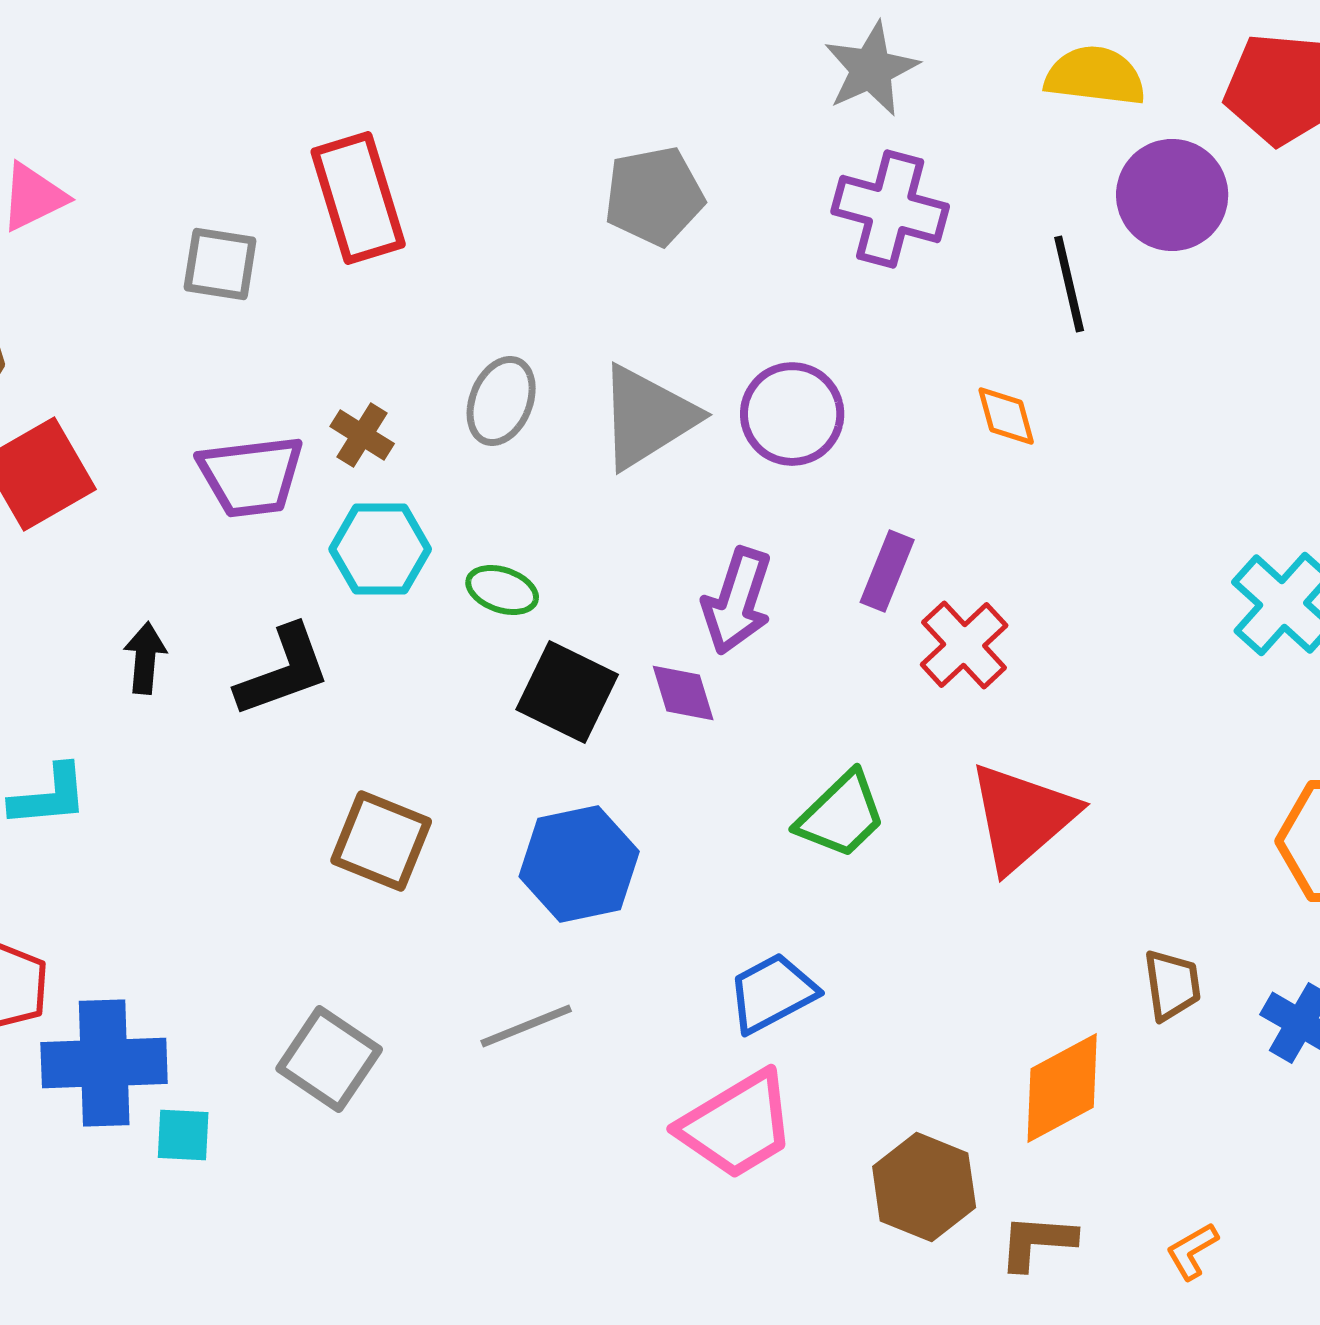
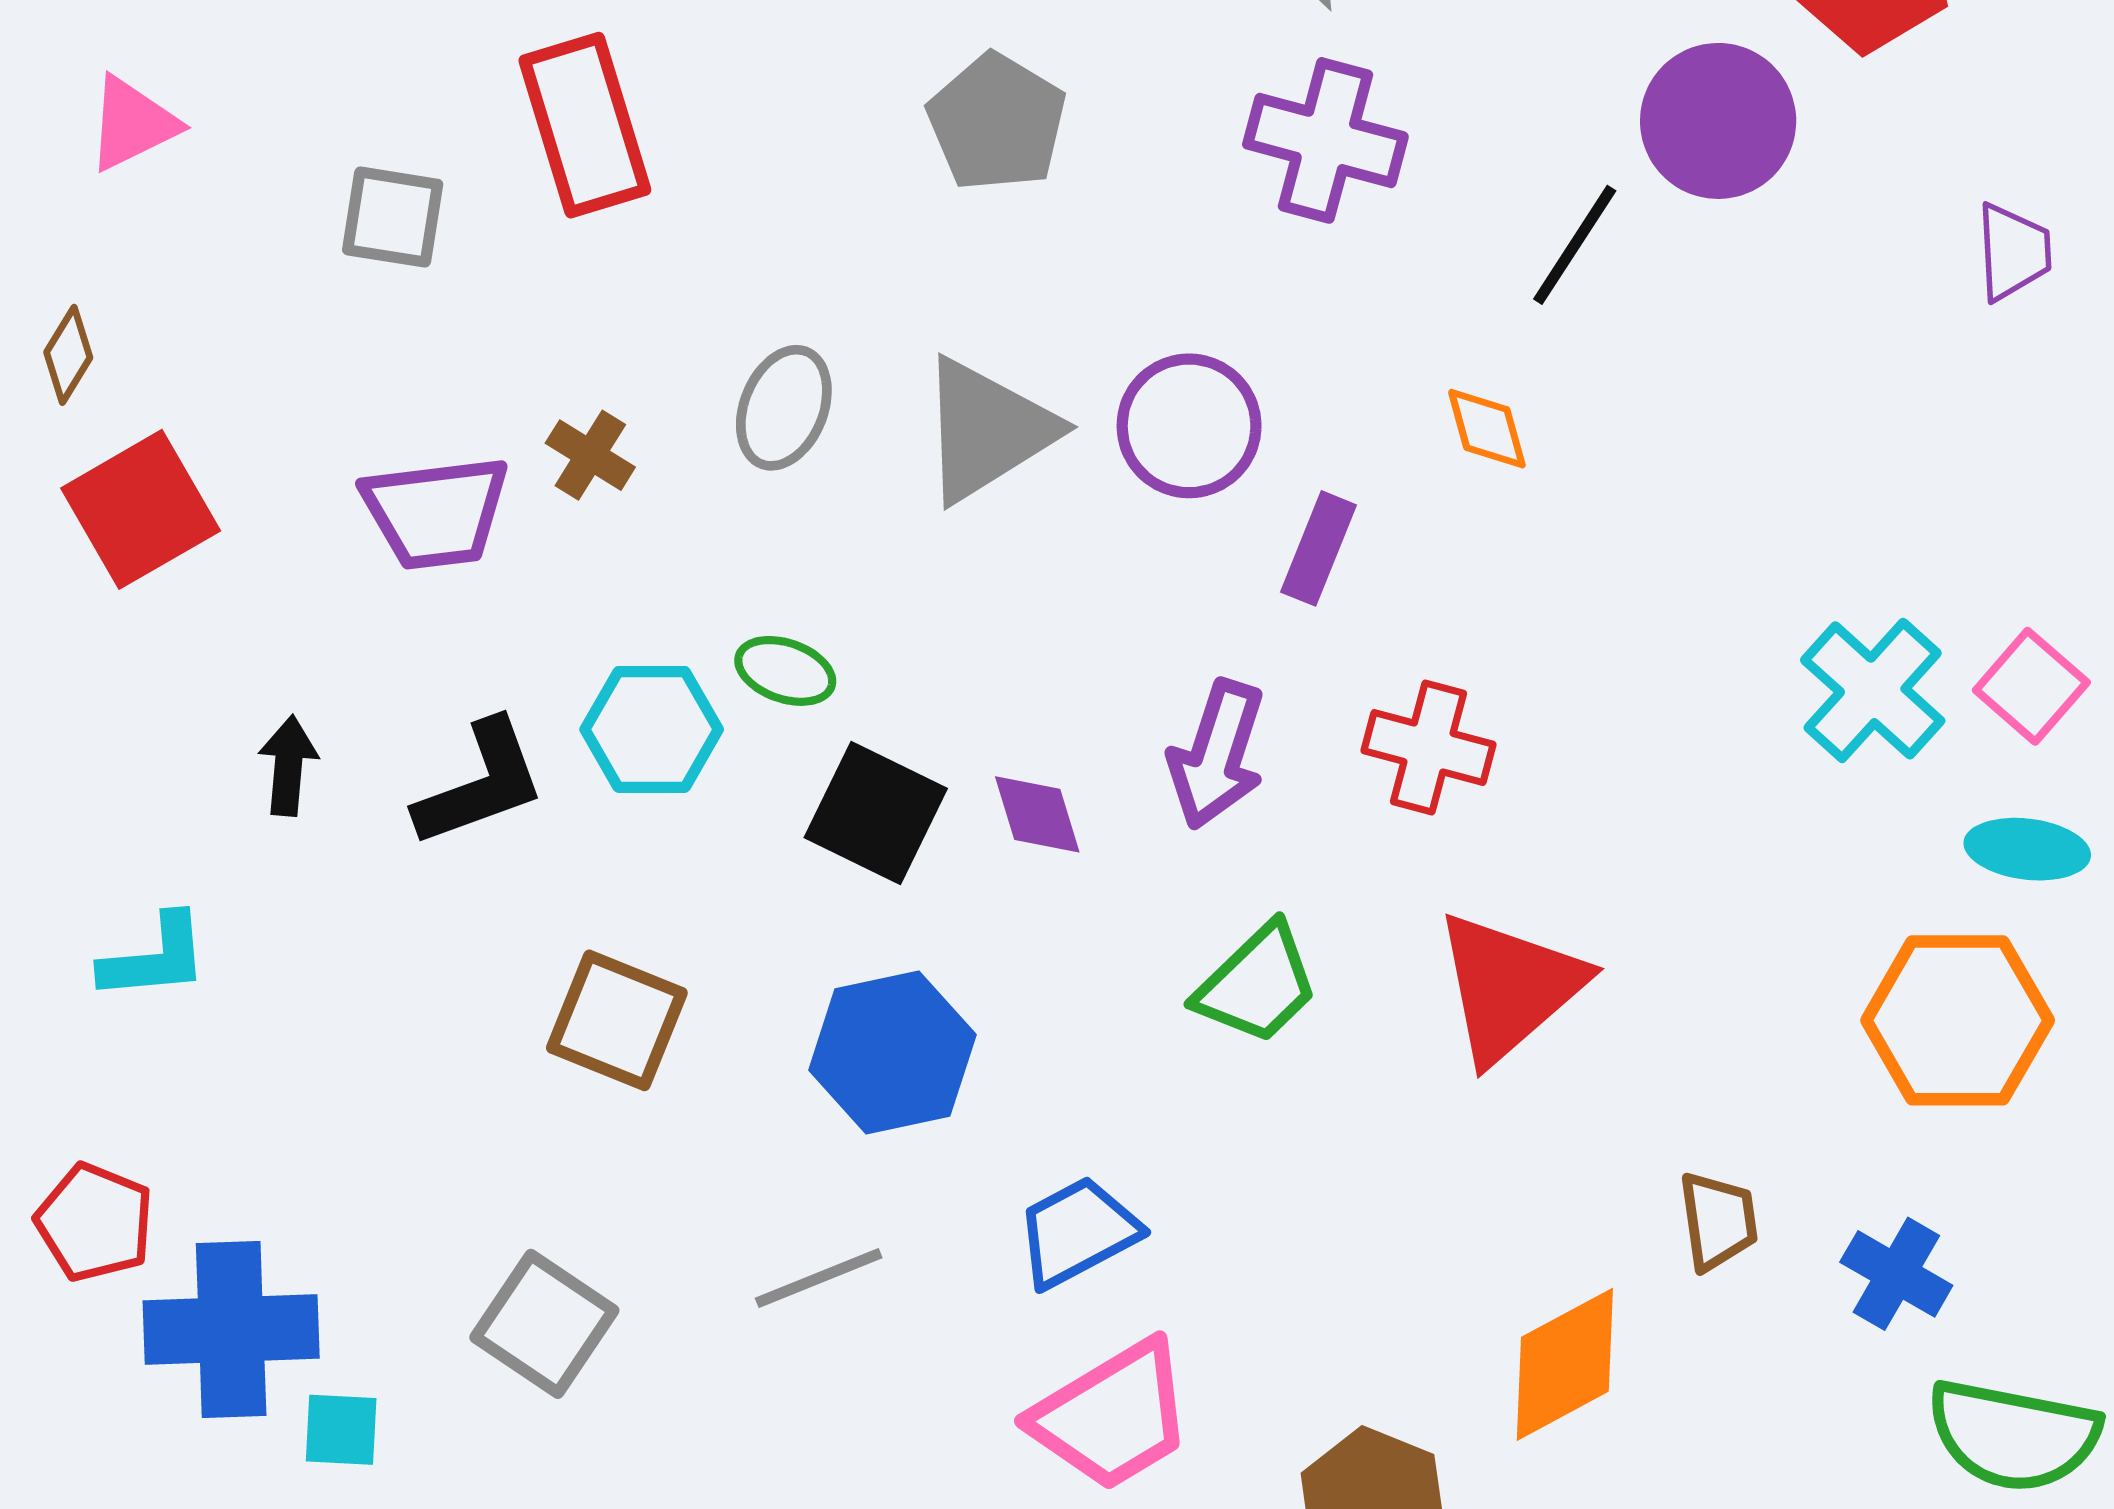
gray pentagon: (654, 196) -> (997, 122), turned -30
black line: (1069, 284) -> (1575, 245), turned 46
cyan hexagon: (380, 549) -> (652, 729), moved
purple rectangle: (887, 571) -> (1319, 548), moved
purple arrow: (737, 601) -> (1217, 754), moved
red cross: (964, 645) -> (1428, 747), turned -32
blue trapezoid: (772, 993) -> (1078, 1232), moved

